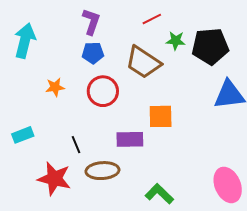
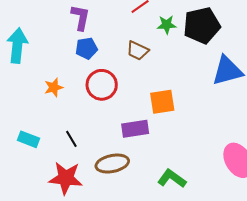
brown trapezoid: (143, 62) -> (138, 51), size x0.6
cyan rectangle: (23, 135) -> (28, 139), turned 50
black line: (76, 145) -> (71, 139), moved

